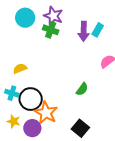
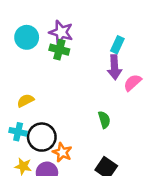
purple arrow: (84, 31) -> (115, 67), moved
green semicircle: (82, 89) -> (104, 120), turned -48
orange star: (46, 113) -> (62, 152), size x0.7

